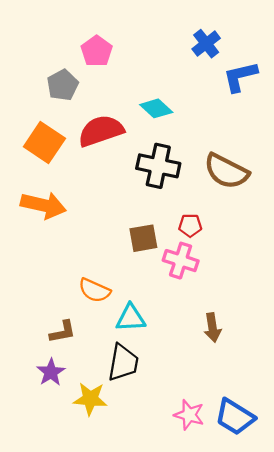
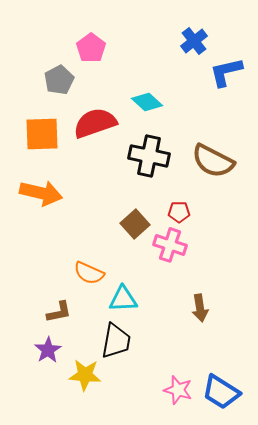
orange square: (44, 143) -> (42, 134), turned -36
brown square: (143, 238) -> (135, 224), turned -32

